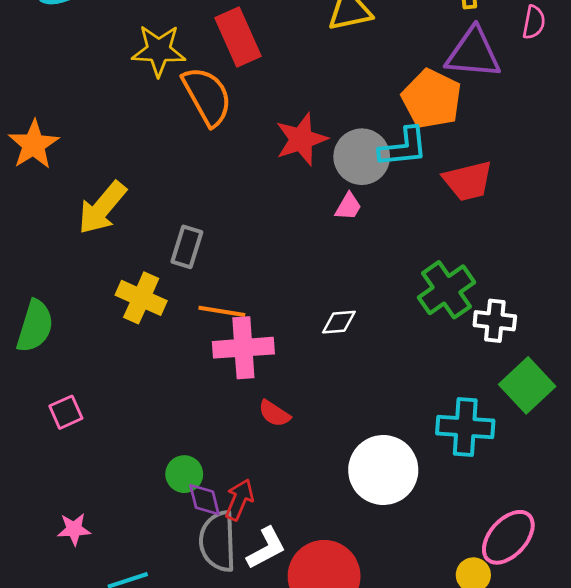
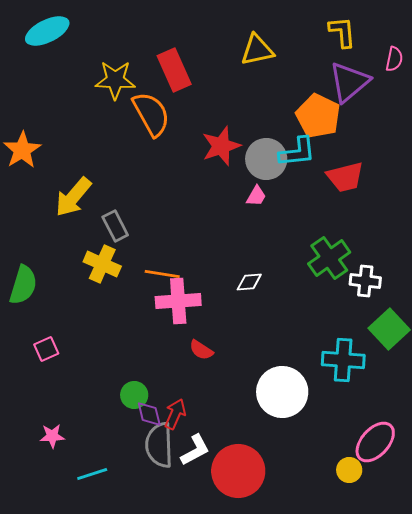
purple triangle: (473, 53) -> (349, 82), turned -45
gray rectangle: (187, 247) -> (115, 226), moved, turned -44

